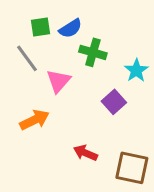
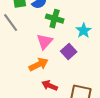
pink triangle: (58, 81) -> (45, 42), moved
orange arrow: (34, 120) -> (39, 65), moved

